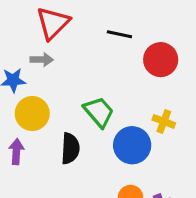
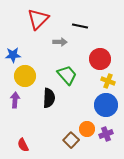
gray arrow: (42, 60) -> (60, 42), moved
red circle: (161, 60) -> (100, 59), moved
blue circle: (132, 145) -> (106, 105), moved

